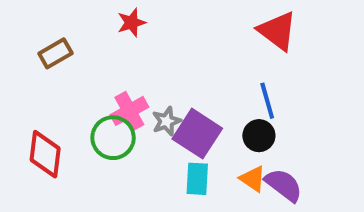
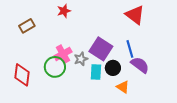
purple square: (197, 134) -> (101, 49), moved
black circle: (259, 136) -> (113, 68), moved
cyan rectangle: (197, 179) -> (96, 72), moved
purple semicircle: (284, 185) -> (140, 65), moved

